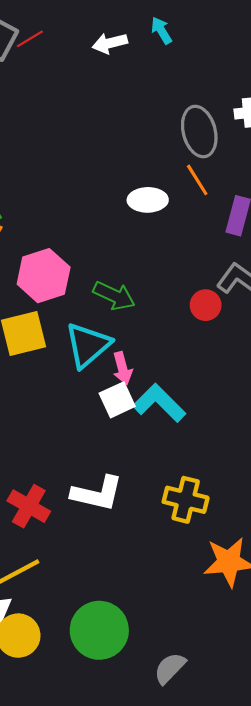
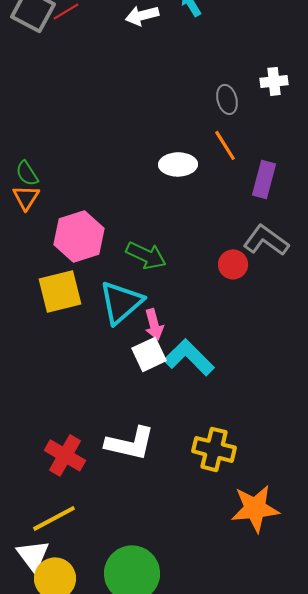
gray ellipse: (199, 132) -> (227, 99), size x0.6

